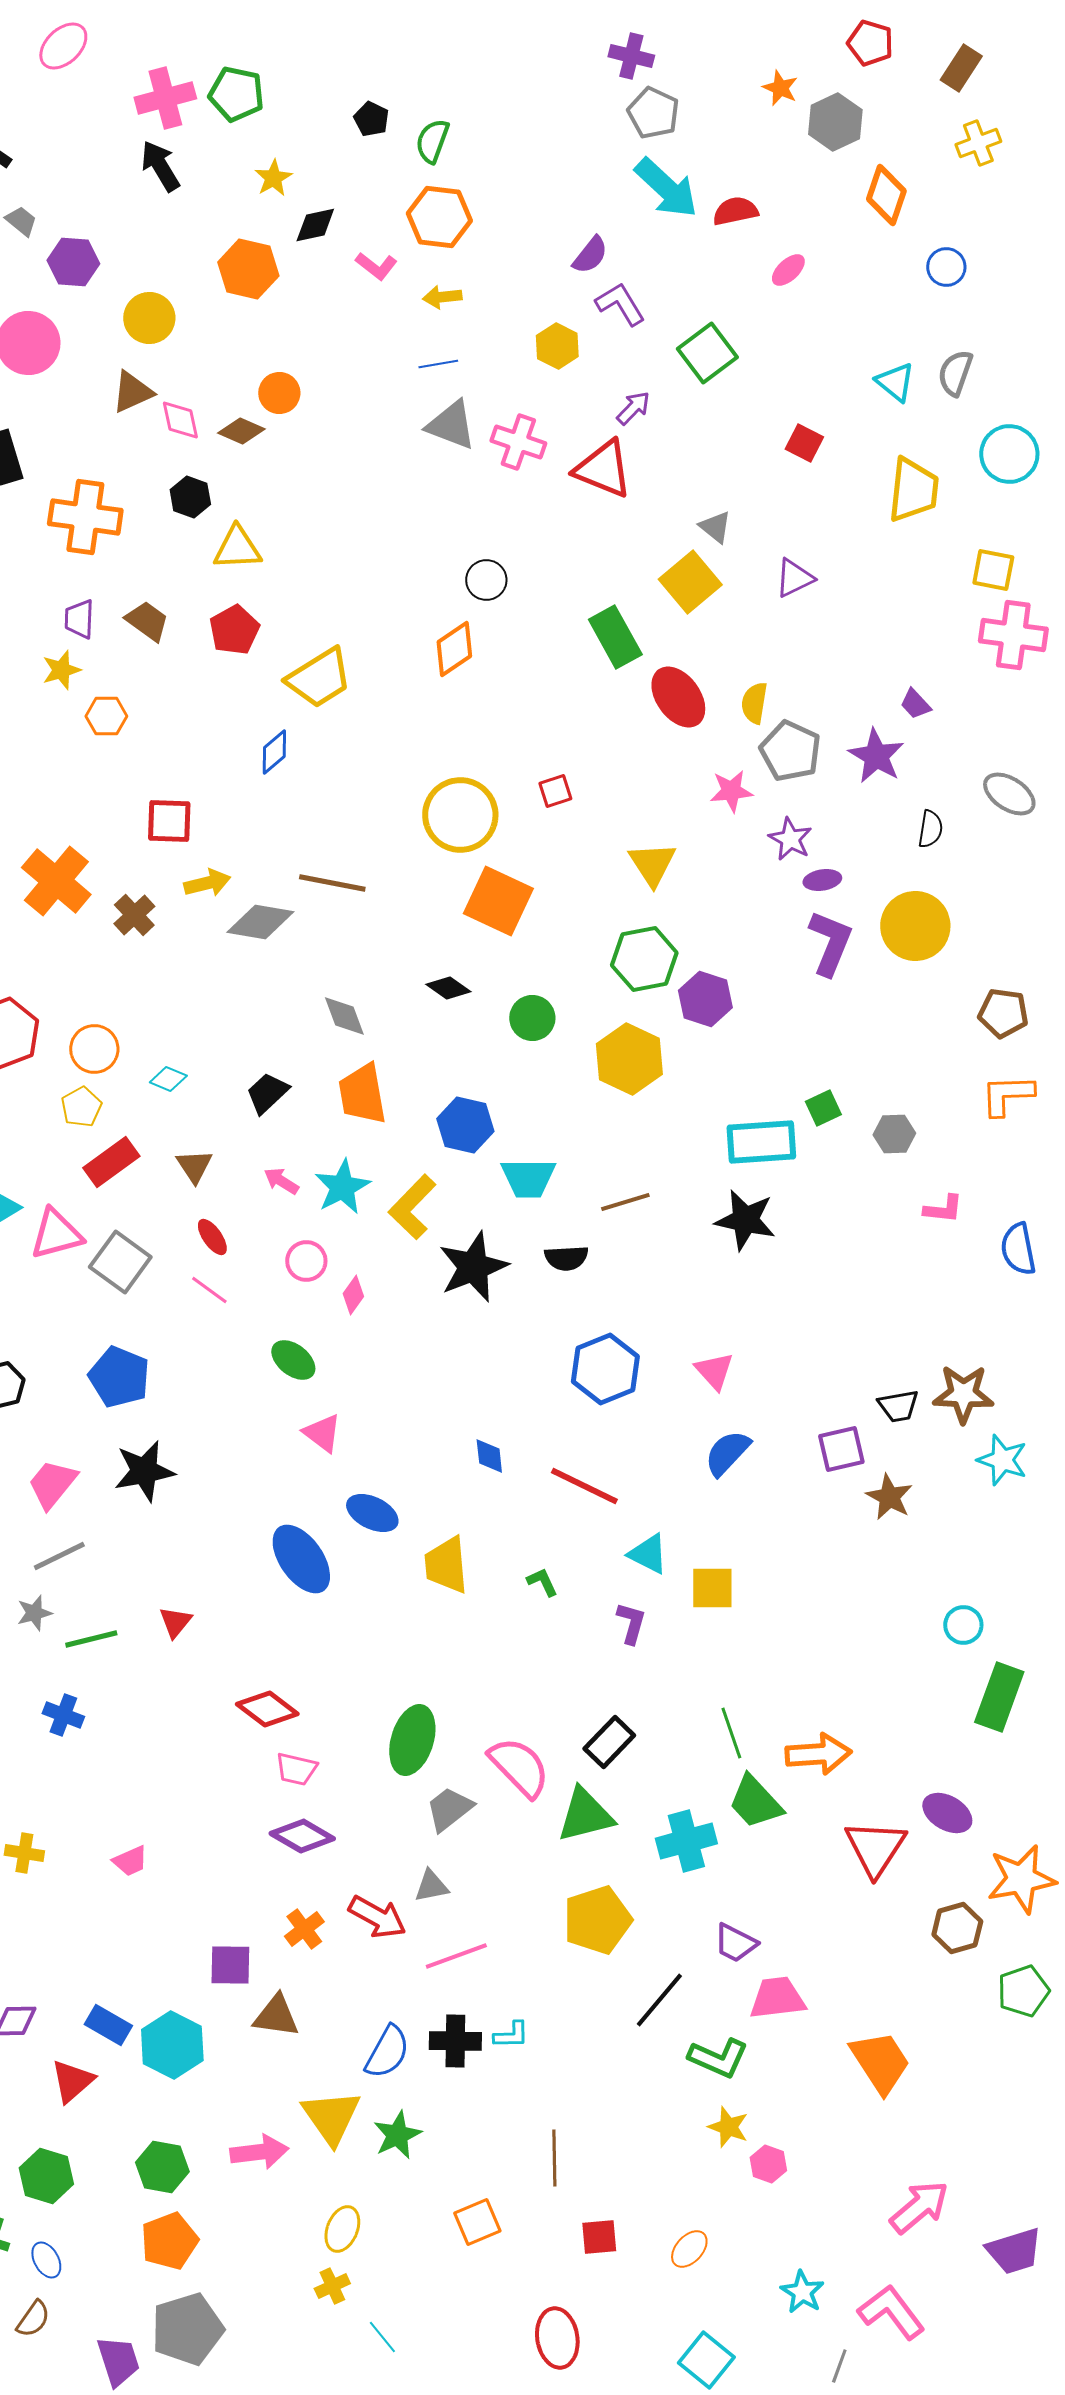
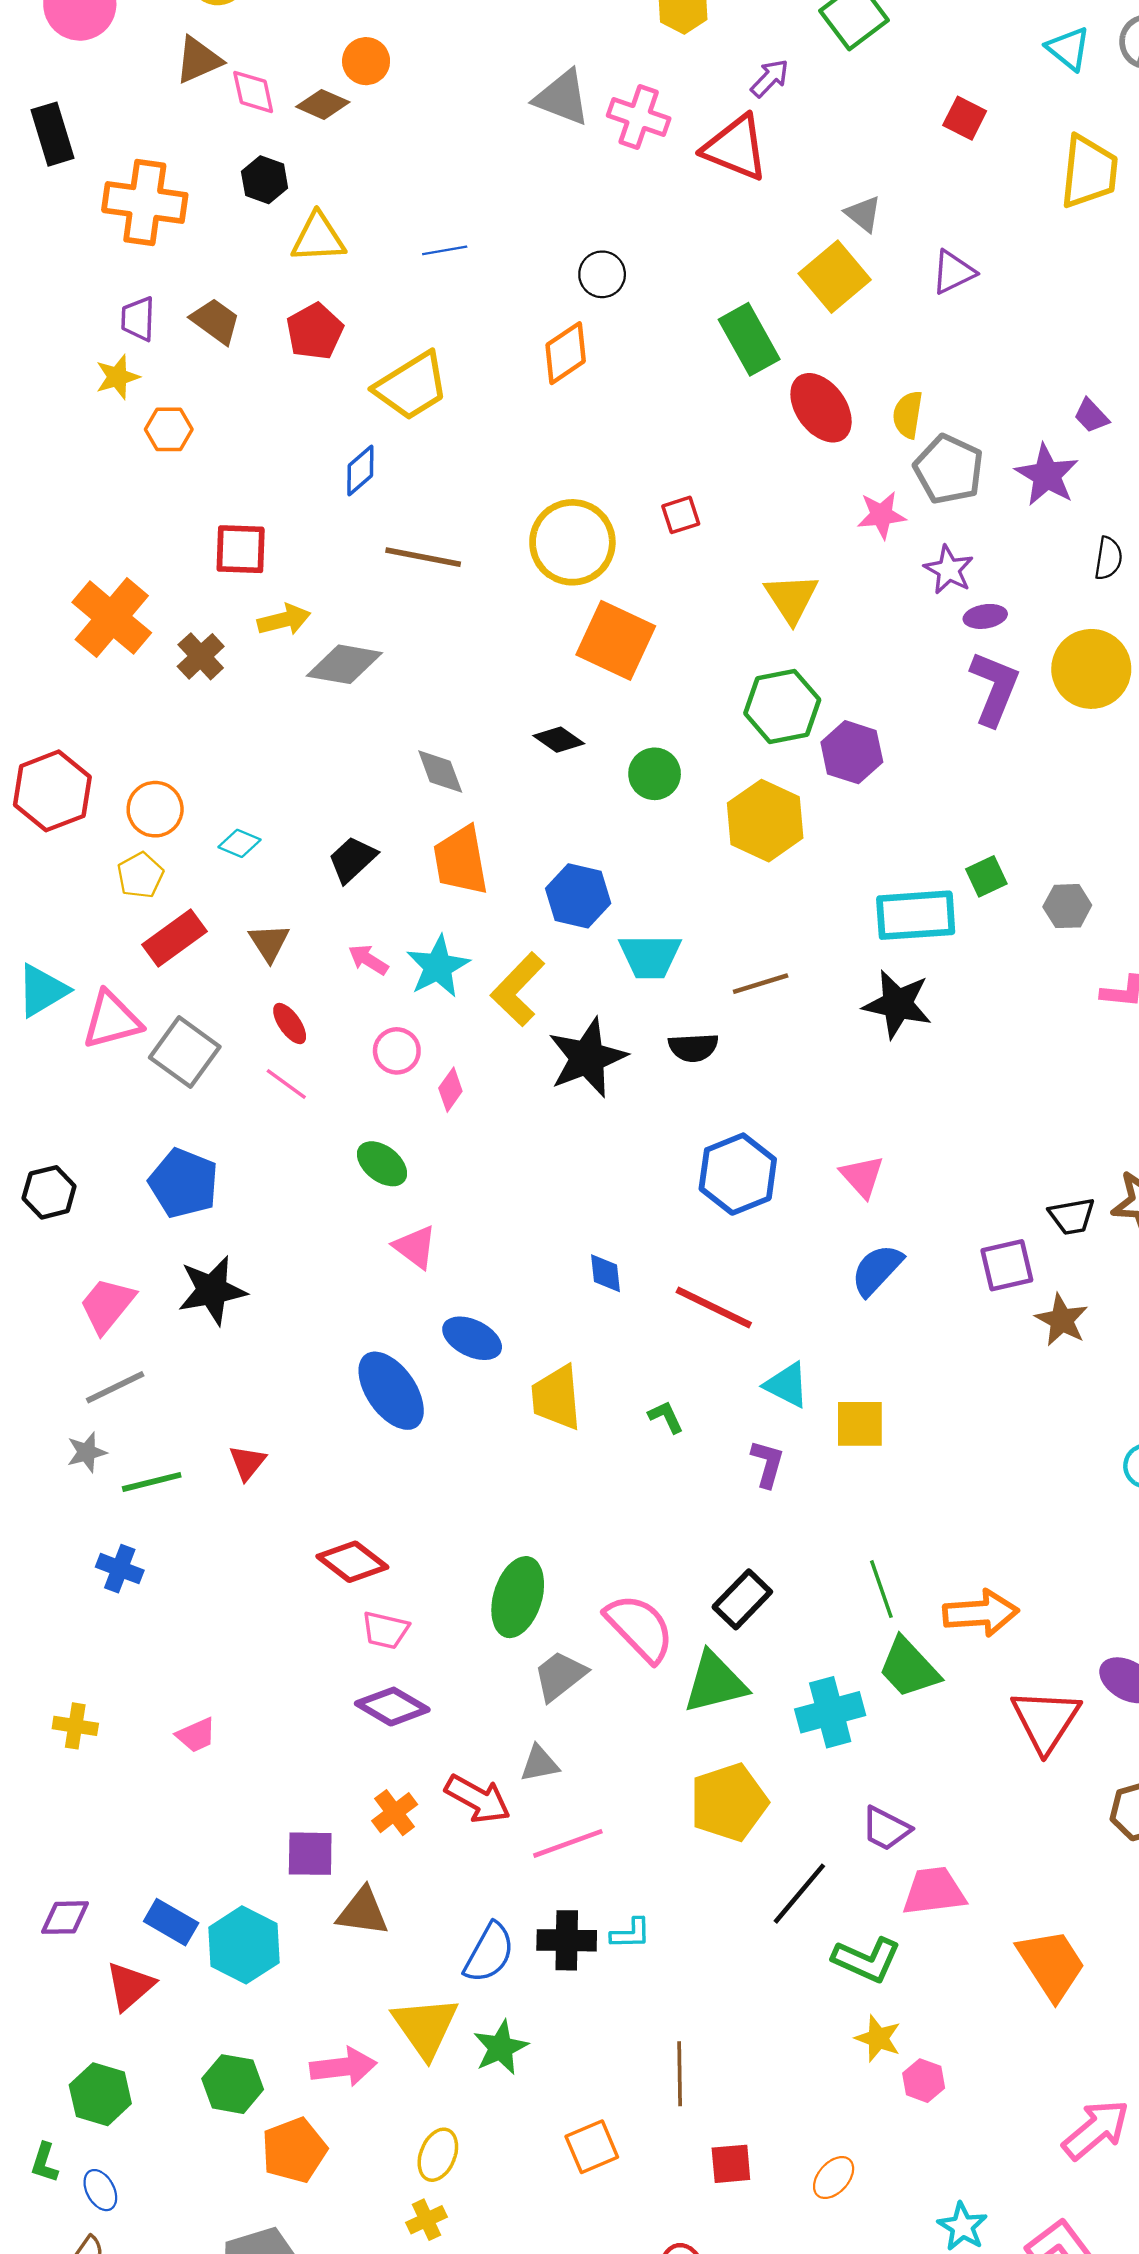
blue line: (438, 364) -> (445, 250), moved
brown line: (332, 883) -> (423, 557), moved
orange pentagon: (169, 2241) -> (294, 2150), moved

